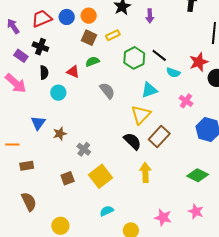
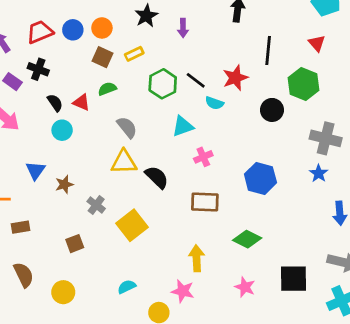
red star: (199, 62) -> (235, 78), moved
black semicircle: (44, 72) -> (55, 103), moved, turned -32
pink cross: (186, 101) -> (203, 157), moved, turned 32
yellow triangle: (141, 115) -> (124, 162), moved, turned 45
brown rectangle: (159, 137) -> (205, 202), moved, turned 50
black semicircle: (132, 141) -> (157, 177), moved
yellow arrow: (145, 172) -> (197, 258), moved
yellow square: (100, 176) -> (132, 225), moved
pink star: (163, 217) -> (183, 291), moved
yellow circle: (60, 226) -> (63, 292), moved

